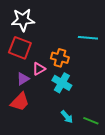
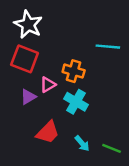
white star: (23, 20) -> (28, 25), turned 30
red trapezoid: (20, 102) -> (48, 132), moved

